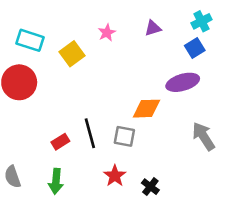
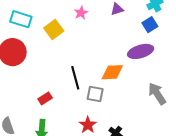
black line: (90, 133) -> (75, 78), moved

